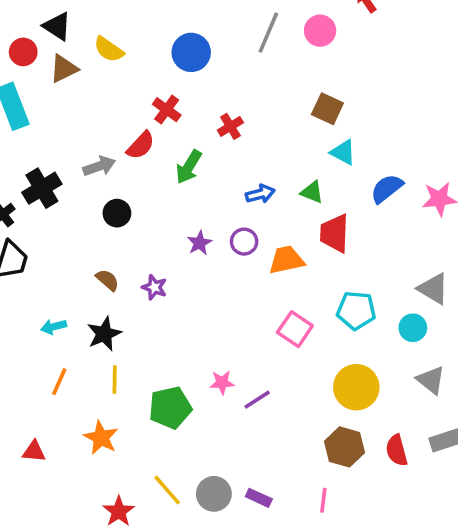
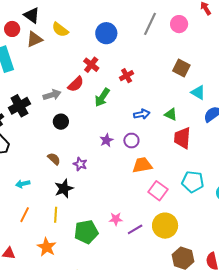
cyan triangle: (343, 152) -> (198, 93), moved
orange trapezoid: (286, 260) -> (142, 165), moved
black star: (104, 334) -> (64, 189), moved
yellow circle: (356, 387) -> (165, 226), moved

